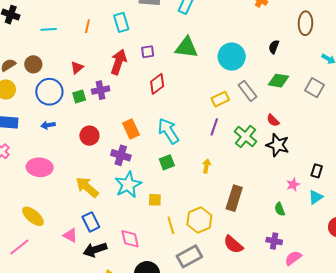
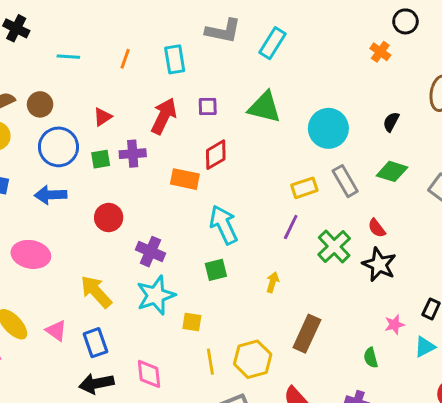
blue arrow: (48, 125) -> (51, 195), size x1.5
orange rectangle: (131, 129) -> (185, 179), moved, turned -60
pink triangle: (70, 235) -> (56, 331), moved

